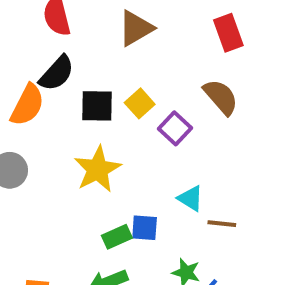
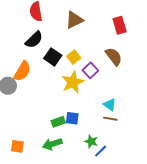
orange semicircle: (27, 105) -> (22, 71), moved
black square: (97, 106) -> (53, 57), turned 30
yellow star: (97, 169) -> (73, 82), moved
cyan triangle: (191, 198) -> (110, 105), moved

